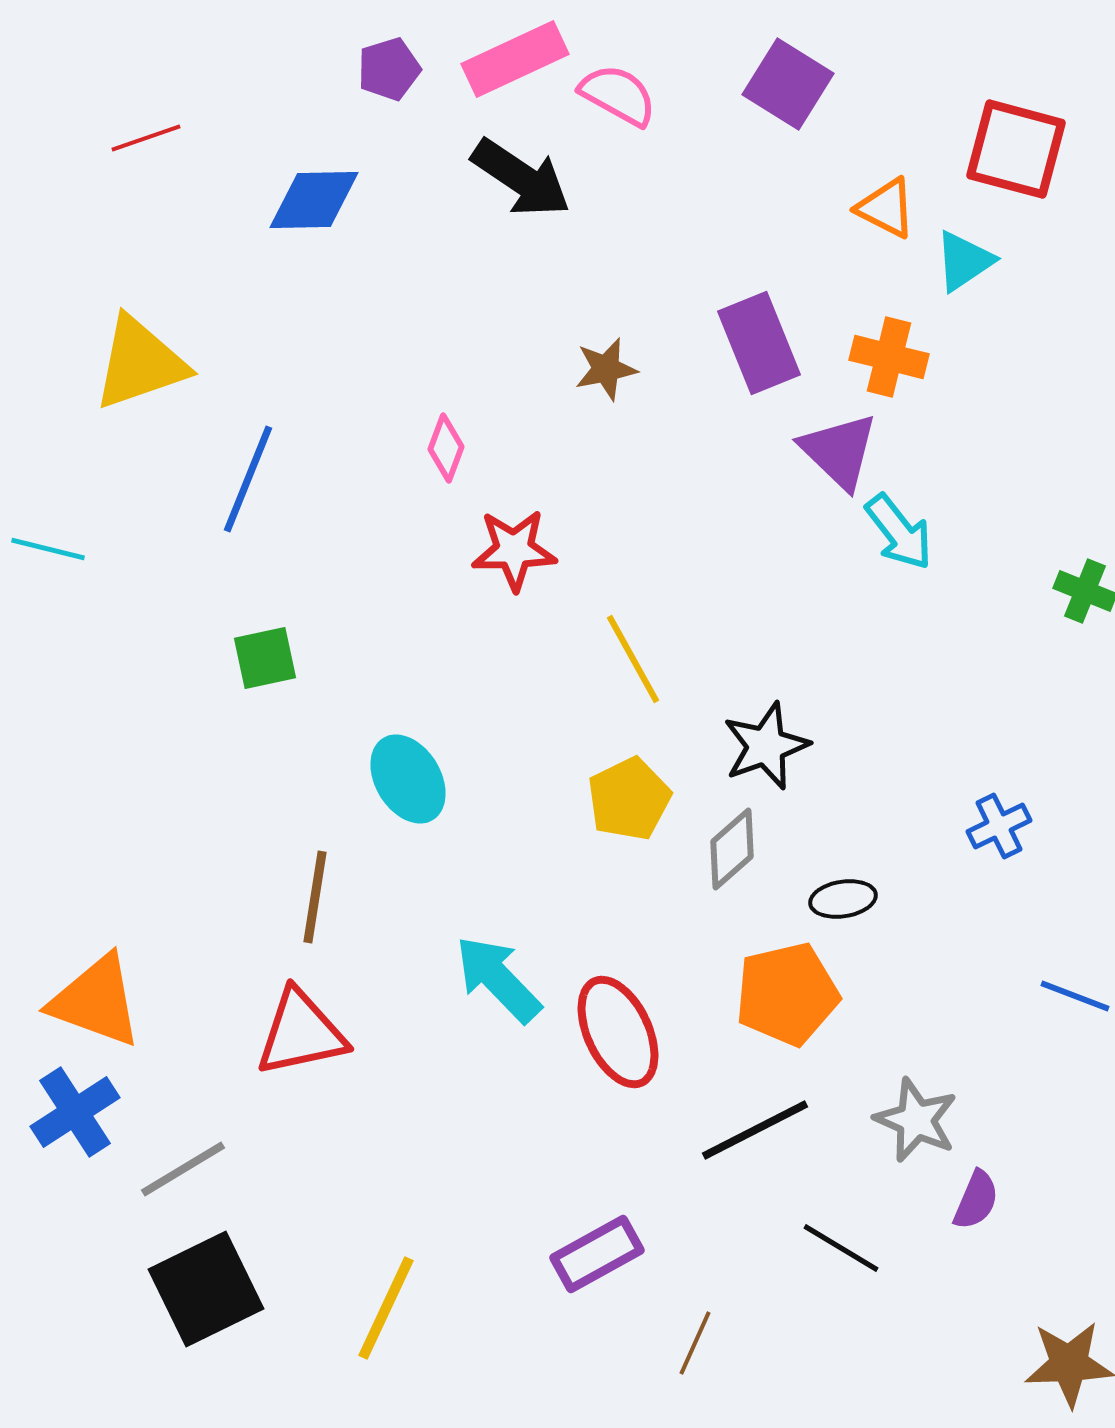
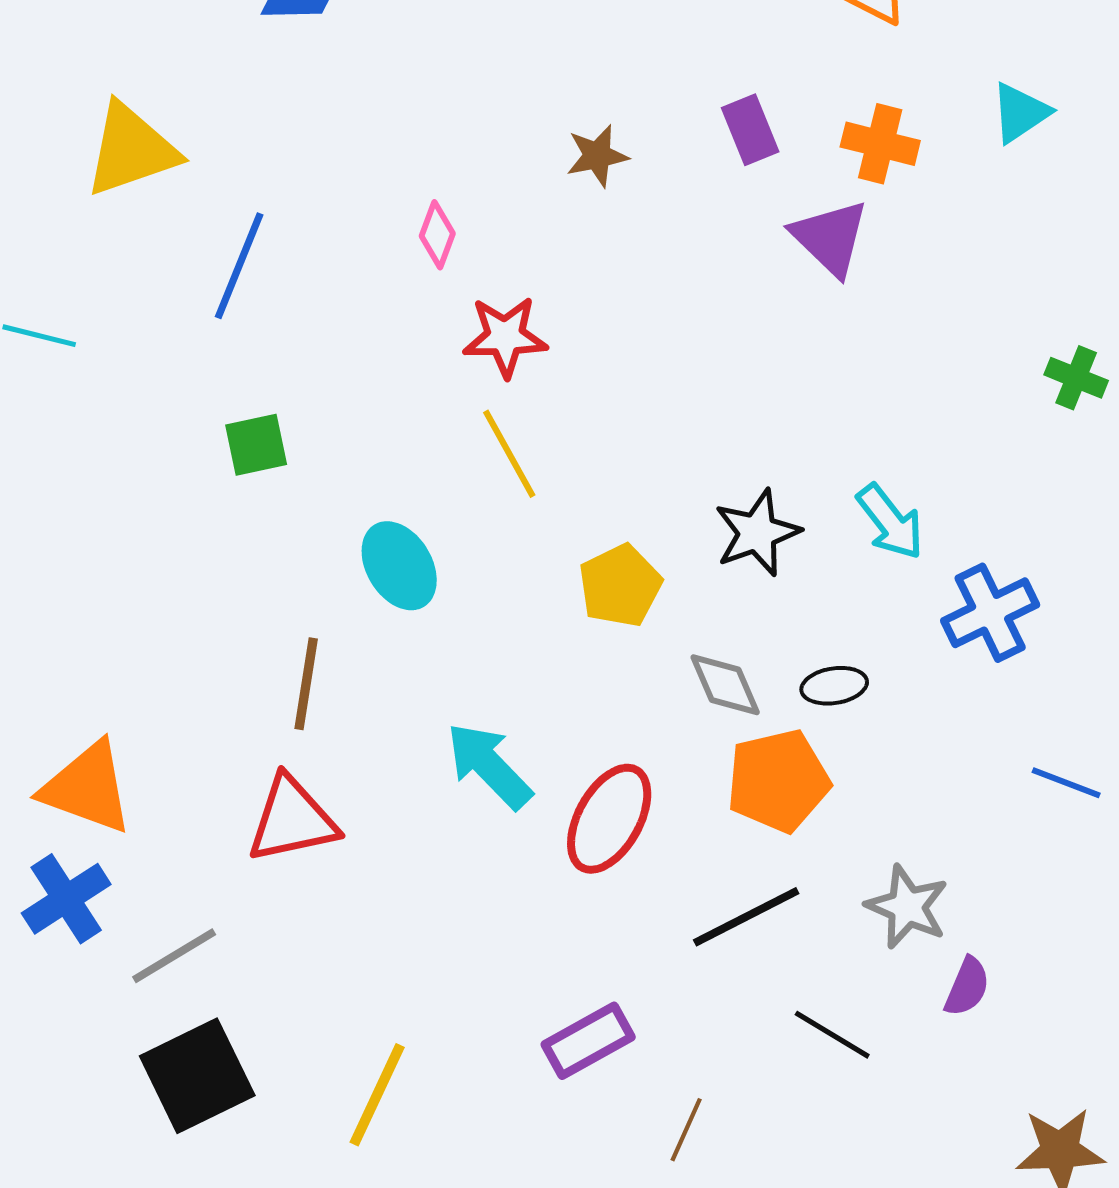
cyan triangle: (964, 261) -> (1020, 113), moved
purple rectangle: (759, 343) -> (750, 130), size x0.7
cyan arrow: (899, 532) -> (890, 522), moved
yellow line: (633, 659) -> (509, 454), moved
blue cross: (999, 826) -> (990, 613), size x1.5
gray diamond: (732, 849) -> (725, 685), moved, turned -72
red ellipse: (618, 1032) -> (609, 819), turned 54

